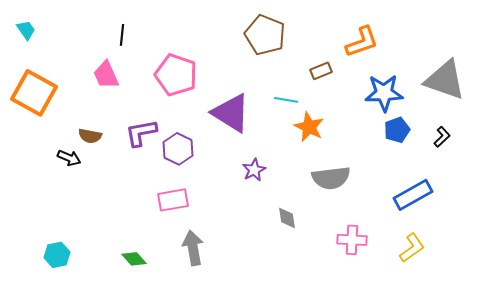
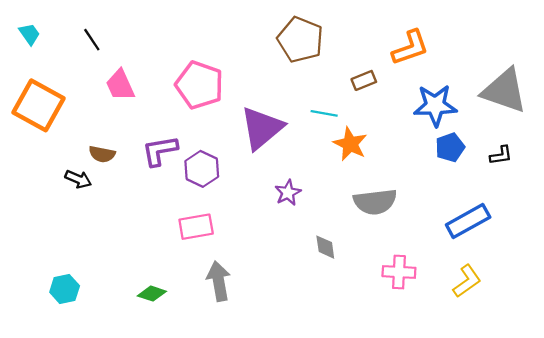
black line: (122, 35) -> (92, 40), moved, turned -40
purple triangle: (231, 113) -> (262, 128), turned 48
black L-shape: (442, 137) -> (501, 155), turned 35
green diamond: (134, 259) -> (152, 294), turned -30

